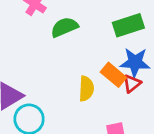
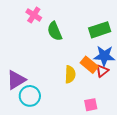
green semicircle: (64, 27) -> (55, 31), turned -90

